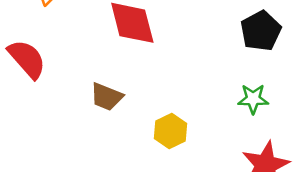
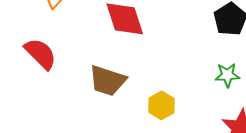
brown trapezoid: (106, 97) -> (107, 81), size x1.4

